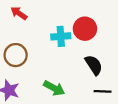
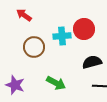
brown circle: (16, 55) -> (34, 47), moved
black semicircle: (94, 65) -> (92, 62), turned -72

